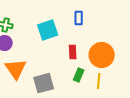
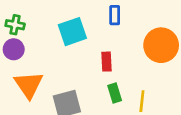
orange circle: (102, 55) -> (161, 45), moved
green rectangle: (79, 75) -> (115, 93), turned -40

